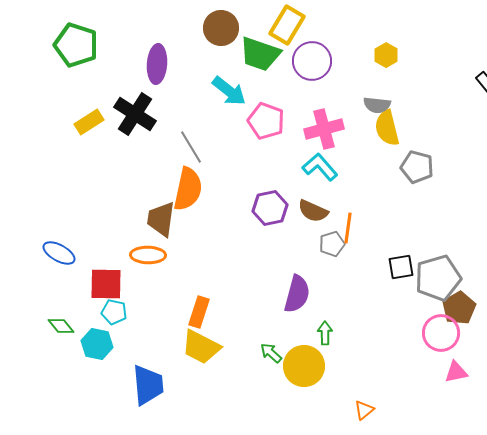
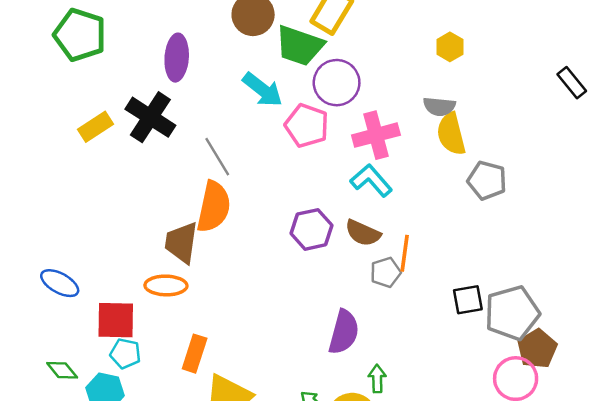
purple circle: (312, 61) -> (337, 83), moved
orange rectangle: (199, 312) -> (195, 354), moved

